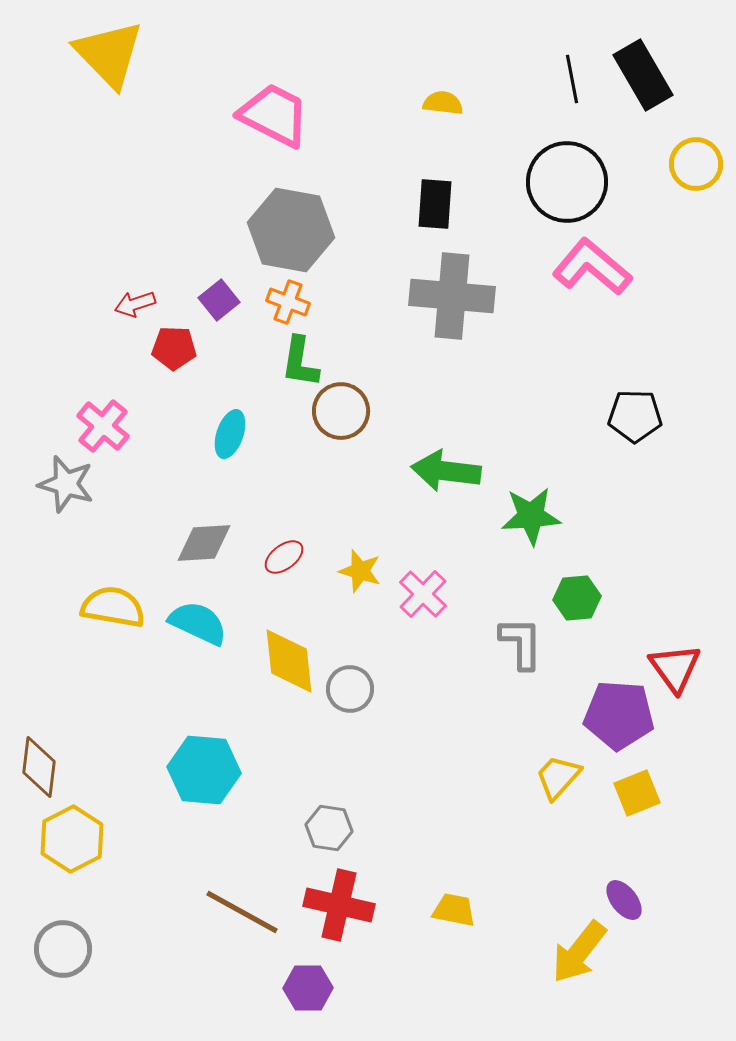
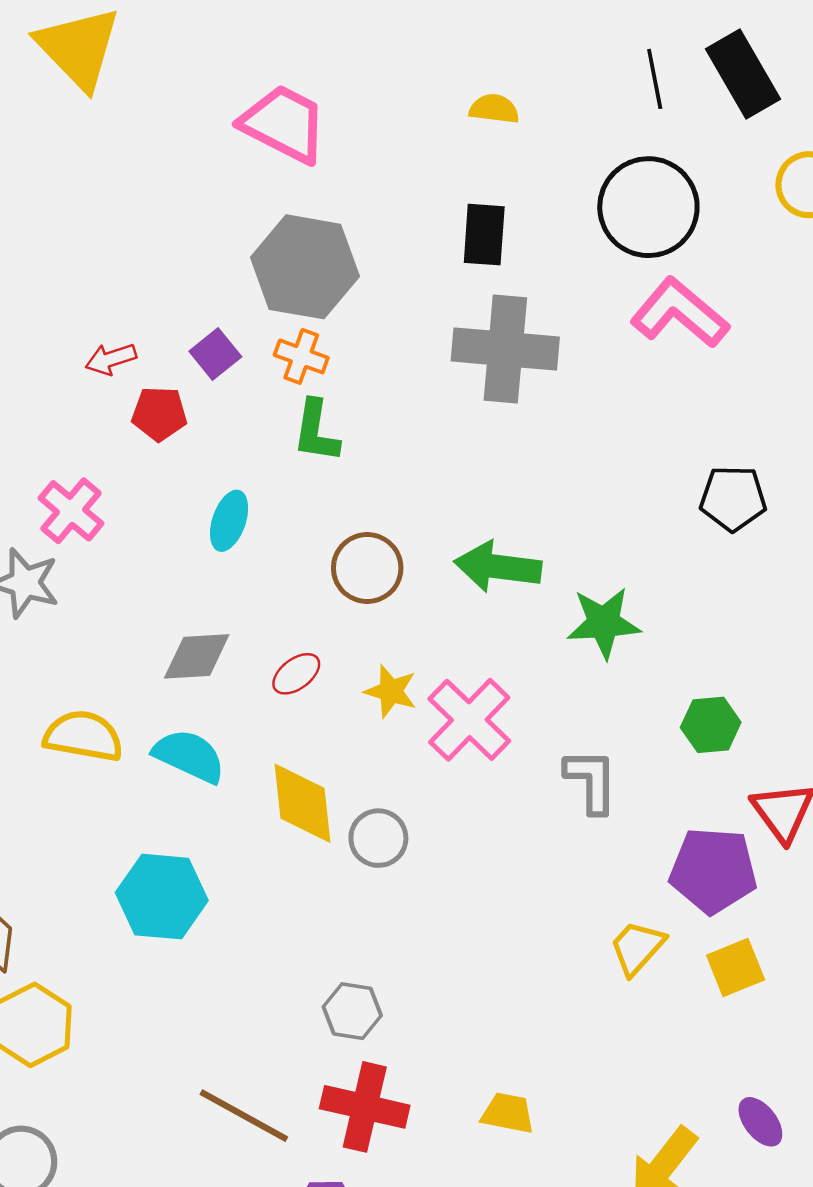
brown circle: (341, 411) -> (367, 568), moved
pink cross: (423, 594) -> (469, 720), size x1.4
green hexagon: (577, 598) -> (711, 725), moved
cyan hexagon: (204, 770) -> (162, 897), moved
purple ellipse: (624, 900) -> (760, 1122), moved

